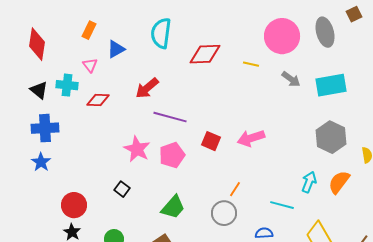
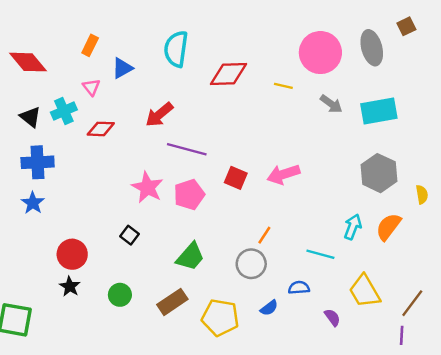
red diamond: (37, 44) -> (28, 62), turned -48
cyan cross: (67, 85) -> (64, 111), turned -30

